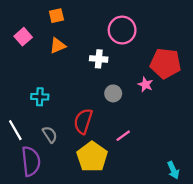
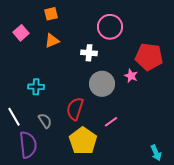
gray circle: (113, 93) -> (102, 84), size x1.6

